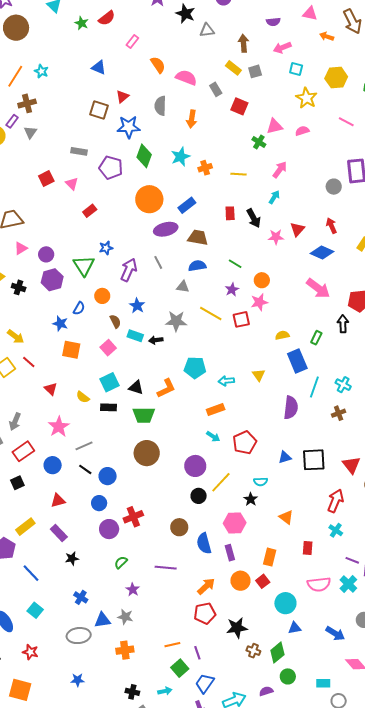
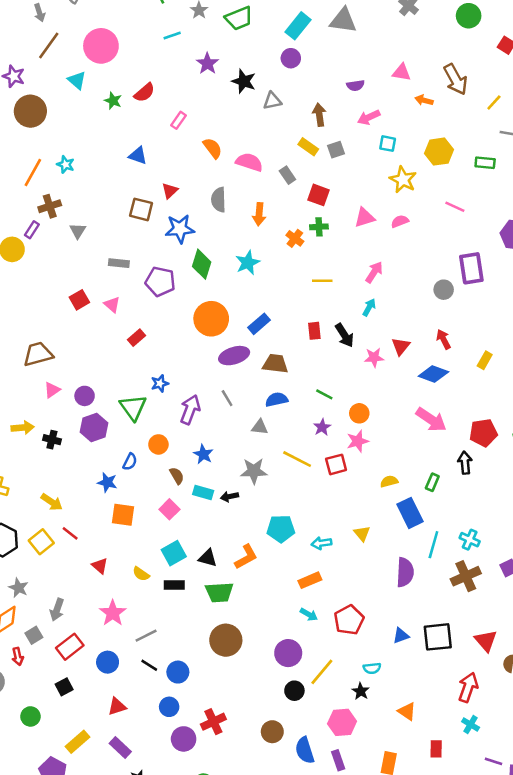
gray triangle: (30, 132) -> (78, 231), moved
green cross: (259, 142) -> (319, 227), moved, turned -32
orange cross: (205, 168) -> (295, 238), moved, turned -32
brown cross: (339, 413) -> (466, 576), size x1.6

